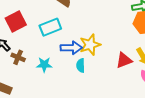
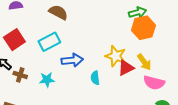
yellow star: (90, 45) -> (116, 56), moved, turned -30
cyan semicircle: (81, 65) -> (95, 78), moved

